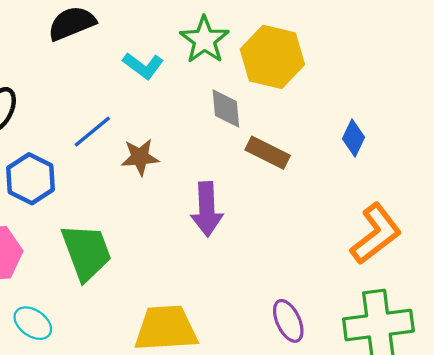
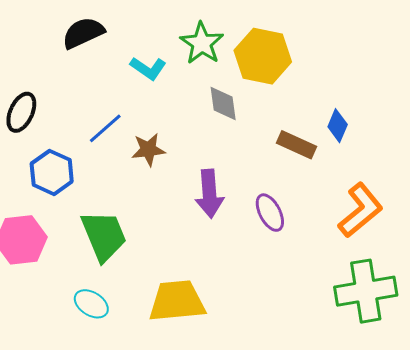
brown rectangle: (268, 153) -> (296, 145), moved
purple ellipse: (288, 321) -> (270, 213), moved
cyan ellipse: (33, 323) -> (91, 304), moved

